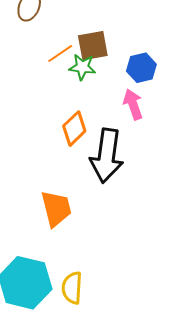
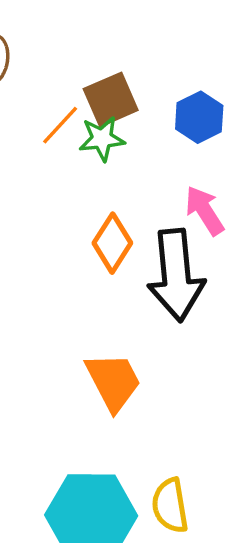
pink arrow: (133, 104) -> (205, 211), moved

